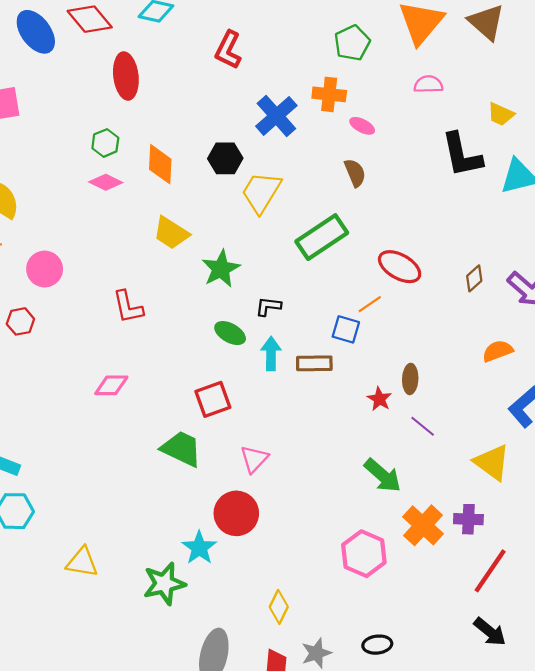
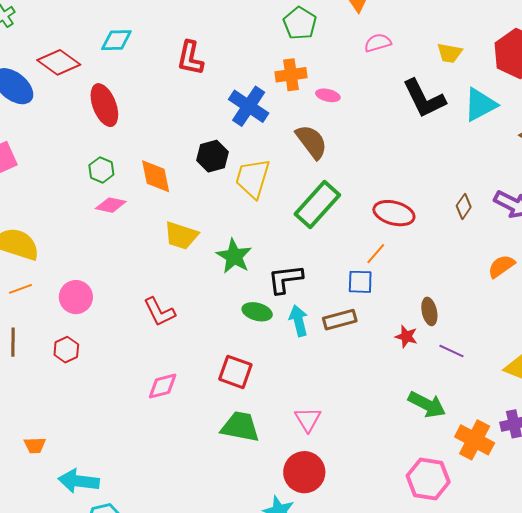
brown semicircle: (355, 173) -> (312, 142), moved, size x1.4
black L-shape: (268, 306) -> (285, 279), size x1.5
red square: (213, 399) -> (235, 372), moved, turned -36

